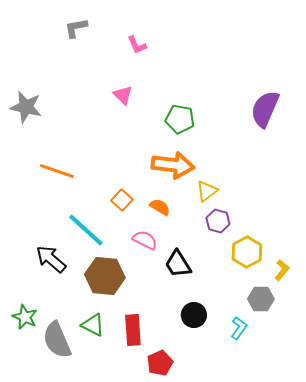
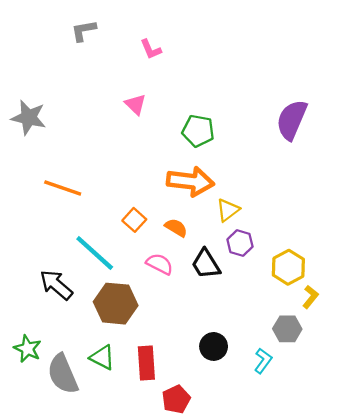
yellow hexagon: (247, 252) -> (288, 267), moved
black trapezoid: (178, 264) -> (206, 264), moved

